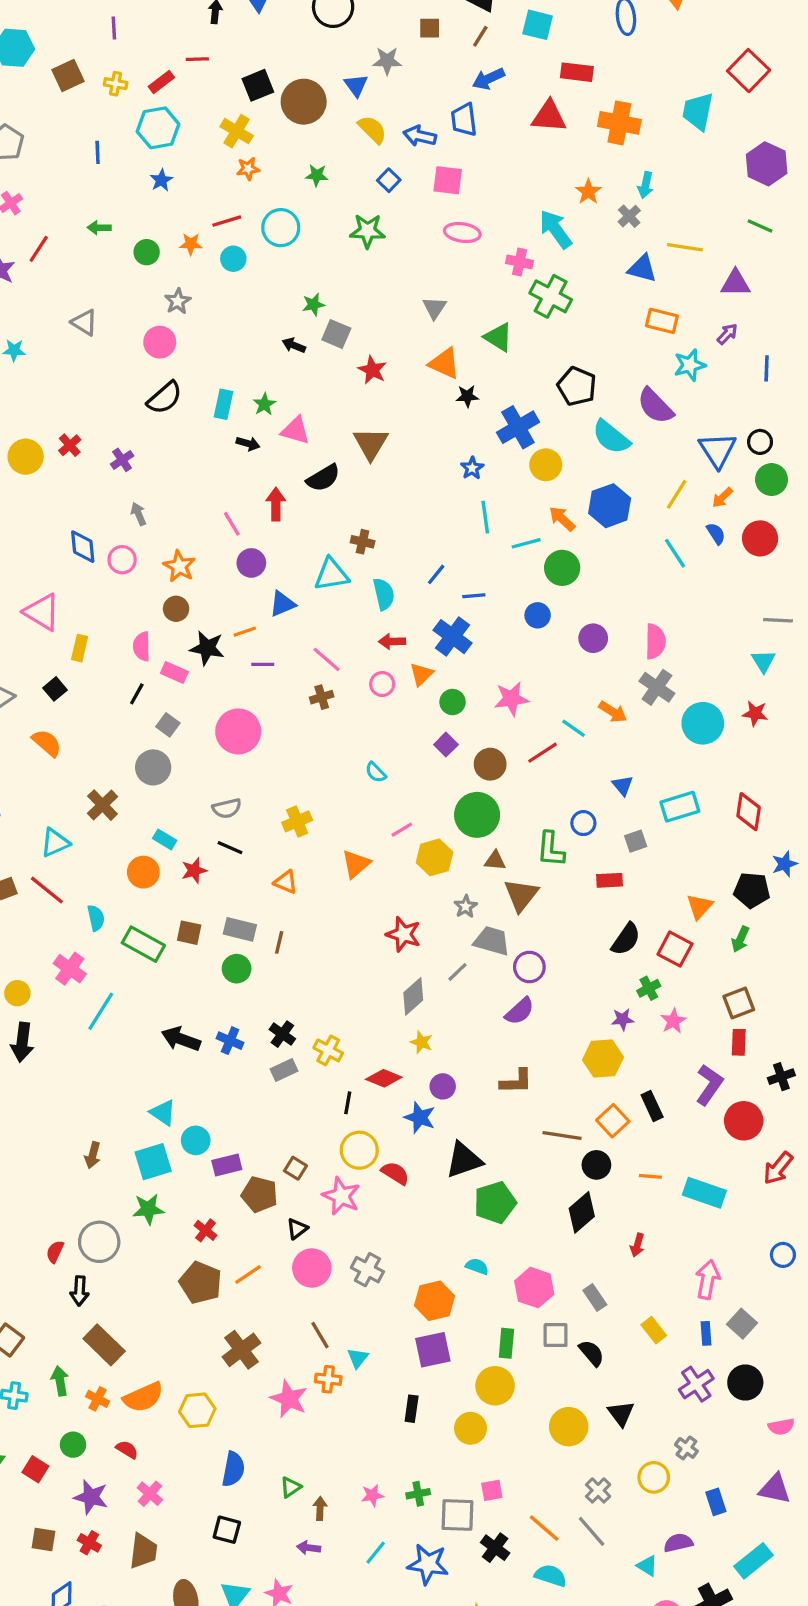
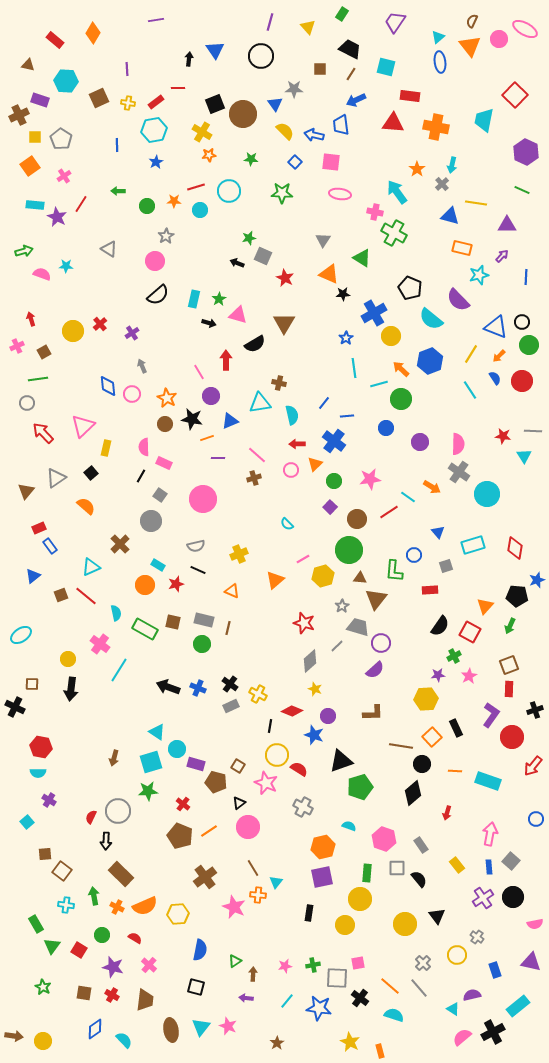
blue triangle: (718, 450) -> (496, 327), turned -35
pink triangle: (42, 612) -> (83, 426), turned 45
black star: (207, 648) -> (192, 419), moved
red star: (755, 713) -> (503, 436), moved
purple rectangle: (227, 1165) -> (196, 764), turned 30
gray cross: (367, 1270) -> (303, 807), moved

